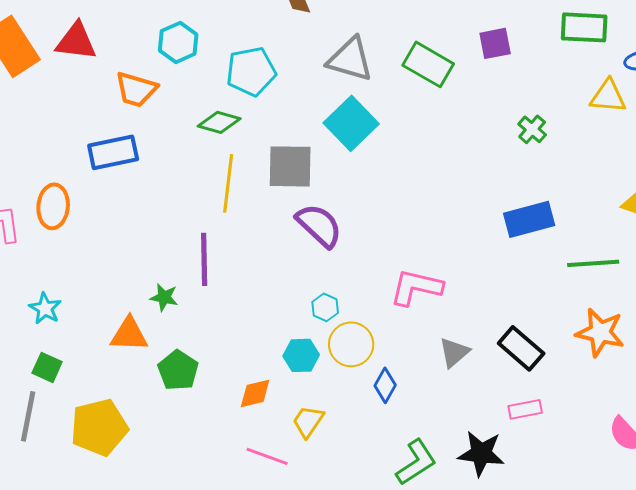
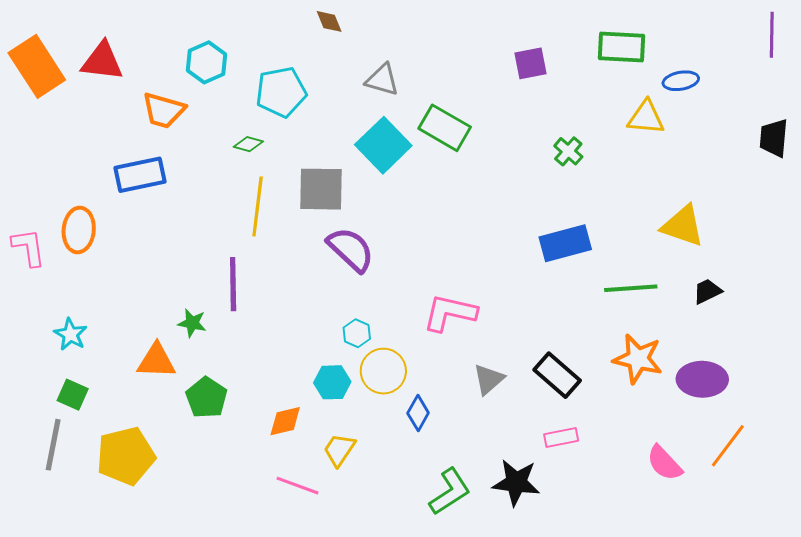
gray triangle: (350, 59) -> (382, 80), size x0.7
green rectangle: (428, 64) -> (445, 128), moved
green diamond: (219, 122) -> (248, 144), size x0.7

